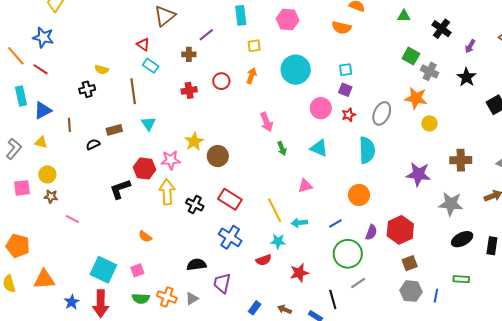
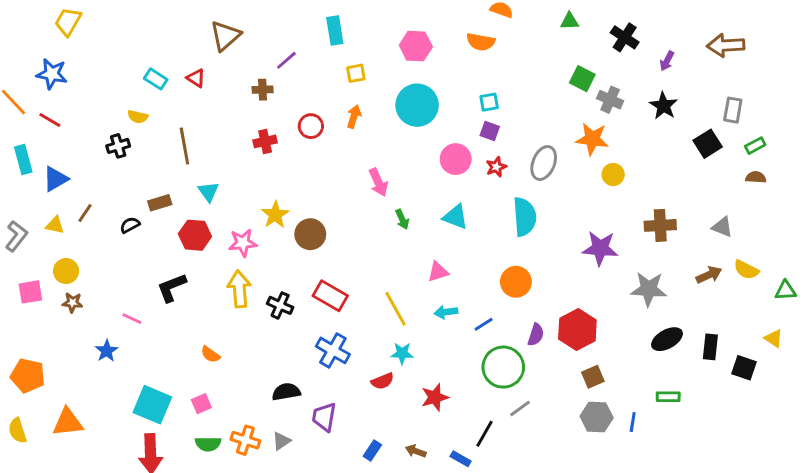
pink hexagon: (288, 19) -> (416, 46), moved
cyan rectangle: (151, 66) -> (156, 79), moved
brown line: (69, 125) -> (85, 213), moved, turned 40
red hexagon: (144, 168) -> (195, 235), moved
pink line: (72, 219) -> (132, 319), moved
cyan arrow: (299, 223) -> (446, 312), moved
black line: (333, 299) -> (484, 434), turned 48
blue star: (72, 302) -> (107, 351), moved

